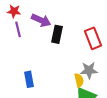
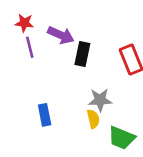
gray star: (89, 70) -> (100, 100), moved
yellow semicircle: (79, 80) -> (93, 119), moved

